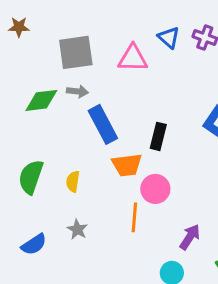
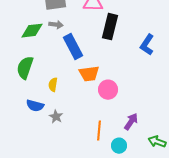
black rectangle: (158, 136) -> (110, 27), moved, size x1.4
green semicircle: (31, 177) -> (25, 68), moved
orange line: (134, 217) -> (99, 131), moved
blue semicircle: (34, 244) -> (35, 106), moved, turned 48

